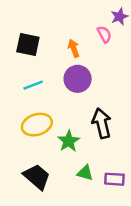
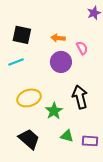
pink semicircle: (104, 34) -> (82, 48), moved
orange arrow: (74, 48) -> (58, 38), turned -64
cyan line: (33, 85) -> (16, 62), moved

